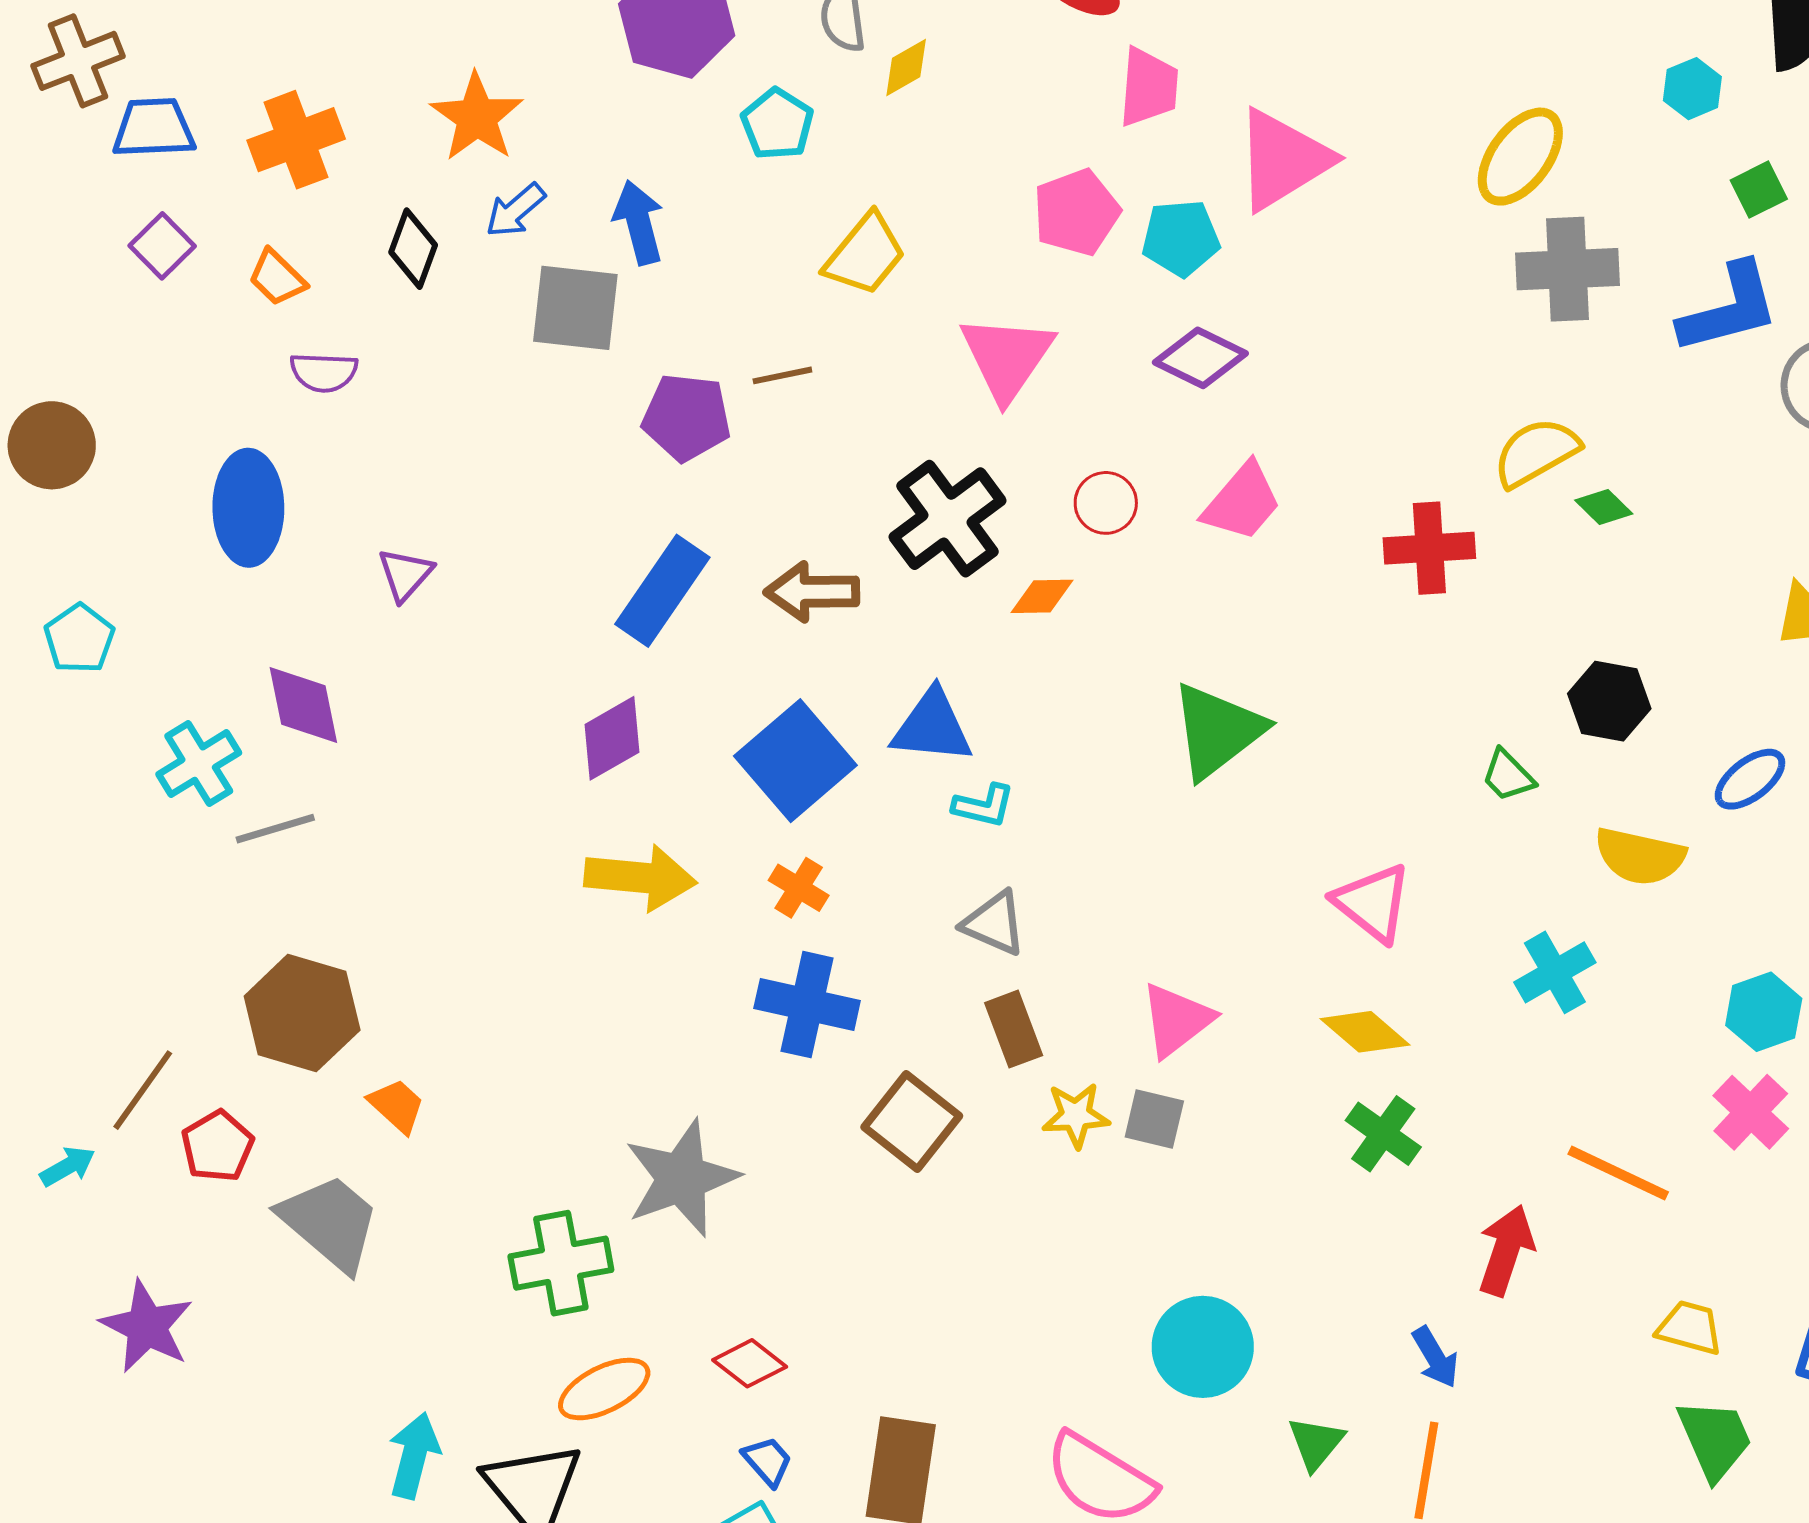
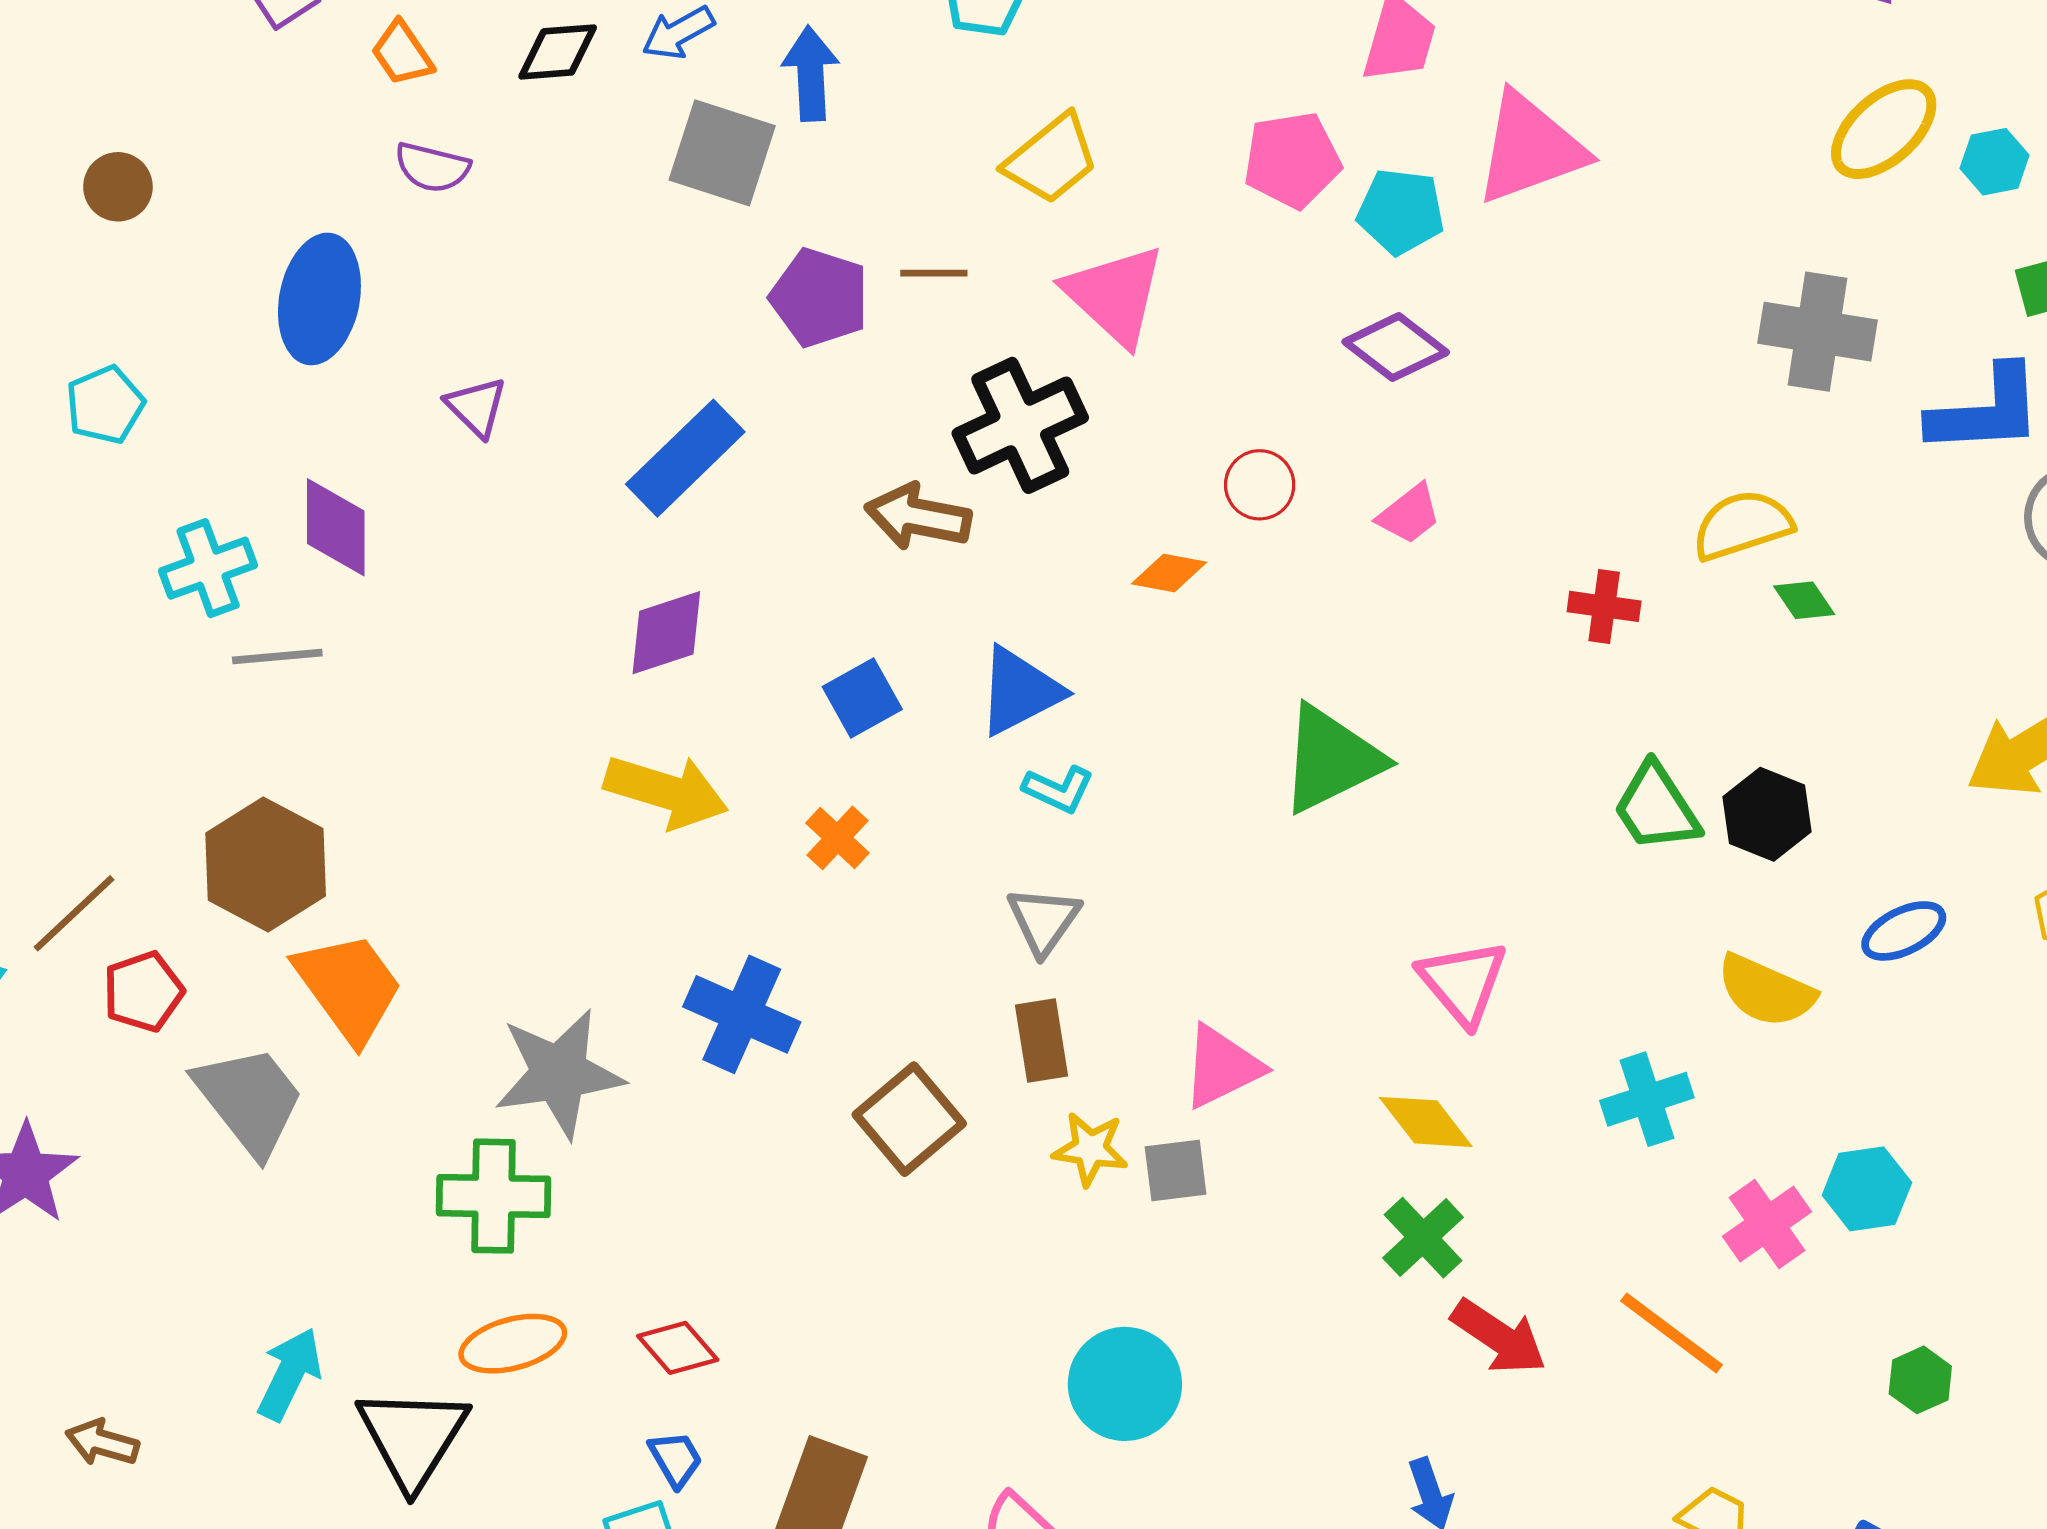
yellow ellipse: (1520, 157) -> (1884, 129), moved
black diamond: (413, 249) -> (558, 52), turned 54
pink triangle: (1007, 357) -> (1115, 295), moved, turned -33
brown circle: (52, 445) -> (118, 187), size x0.7
pink trapezoid: (1242, 502) -> (1409, 514), size x0.7
black cross: (948, 519) -> (1020, 425), moved
red cross: (1429, 548) -> (1604, 606), size x0.7
purple triangle: (405, 574) -> (476, 407), turned -38
blue rectangle: (662, 591) -> (685, 458), moved
blue triangle: (932, 727) -> (1020, 691), turned -44
blue square: (795, 761) -> (862, 698), size x0.6
green trapezoid: (1508, 776) -> (1656, 808), moved, size x1.5
gray triangle: (994, 923) -> (1044, 920), turned 30
blue cross: (807, 1005) -> (742, 1014), moved
orange trapezoid: (397, 1106) -> (349, 987), size x1.8
pink cross: (1751, 1112) -> (1767, 1224), moved
gray square: (1154, 1119) -> (1176, 1170), turned -32
gray star: (682, 1178) -> (559, 1073), moved
red arrow: (1506, 1250) -> (1499, 1337), moved, turned 94
cyan circle: (1203, 1347) -> (1125, 1384), moved

